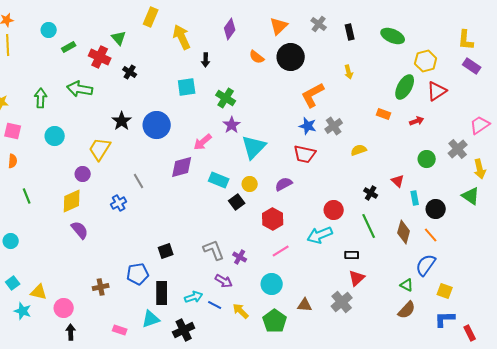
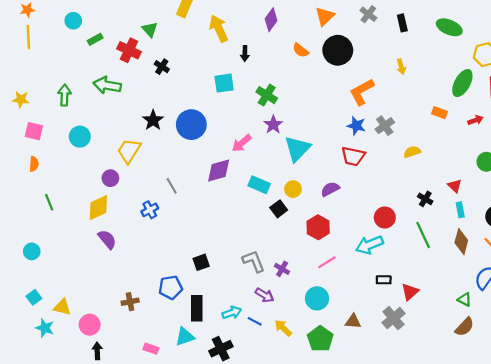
cyan rectangle: (415, 198) -> (460, 210), moved
black rectangle: (352, 255) -> (384, 280), moved

